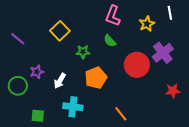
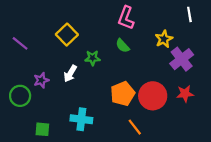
yellow star: (147, 24) -> (164, 39), moved
red circle: (137, 65) -> (153, 96), moved
orange pentagon: (96, 78) -> (123, 94), moved
white arrow: (60, 81) -> (70, 74), moved
red star: (173, 91) -> (185, 94), moved

